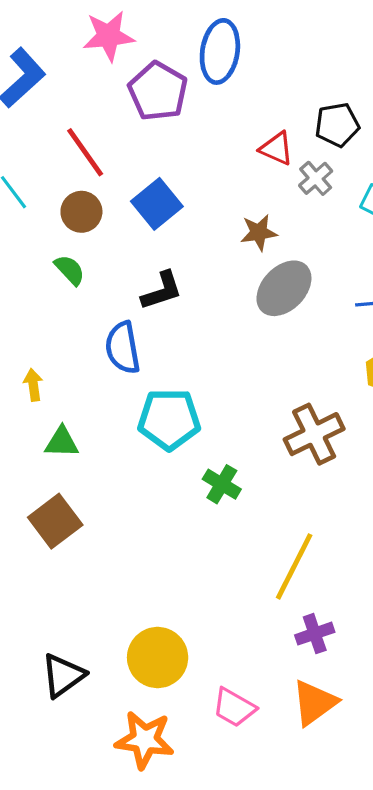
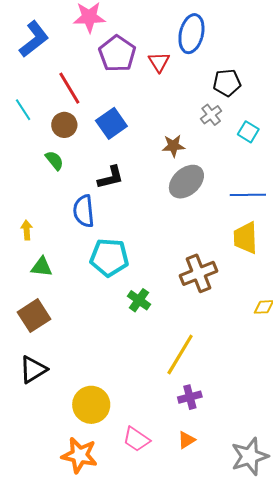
blue ellipse: (220, 51) -> (191, 34), moved
red triangle: (276, 149) -> (159, 62), moved, turned 30
black triangle: (63, 675) -> (33, 370), moved
orange triangle: (314, 703) -> (186, 440), size x0.6

